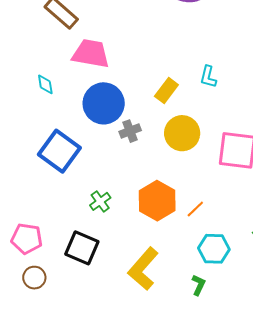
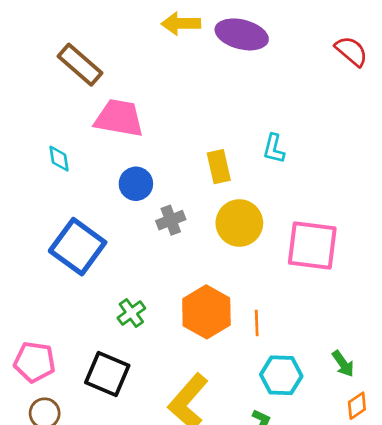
yellow rectangle: (166, 90) -> (219, 167), turned -50
blue circle: (104, 103) -> (136, 184), size x0.6
orange line: (195, 209) -> (257, 323), turned -48

